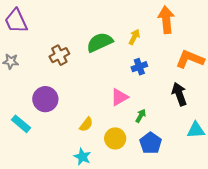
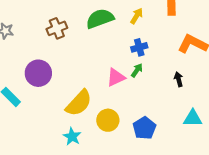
black arrow: (179, 94) -> (179, 79), size x0.6
green arrow: (141, 116) -> (137, 70), moved
yellow semicircle: (86, 124) -> (79, 103), size x1.8

